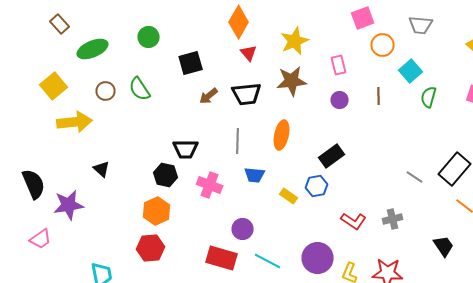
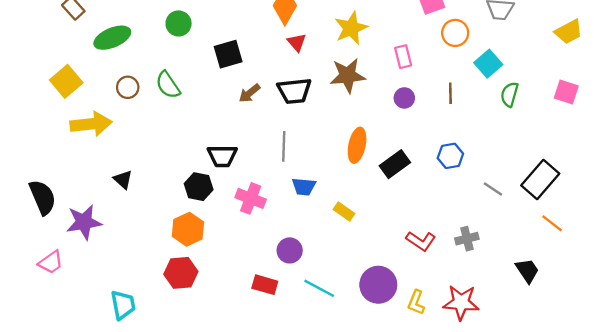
orange ellipse: (282, 135) -> (357, 145), moved
blue hexagon: (317, 186) -> (450, 156), moved
red rectangle: (222, 258) -> (265, 285), size x0.7

